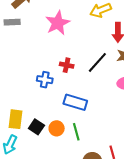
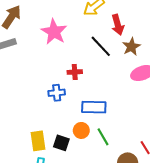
black line: (97, 62) -> (101, 46), moved, turned -70
orange circle: (57, 128) -> (81, 130), moved

